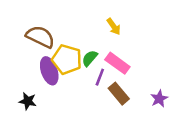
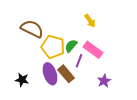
purple ellipse: (49, 71) -> (50, 74), moved
brown rectangle: (119, 94) -> (66, 74), moved
purple star: (159, 99) -> (104, 81), moved

